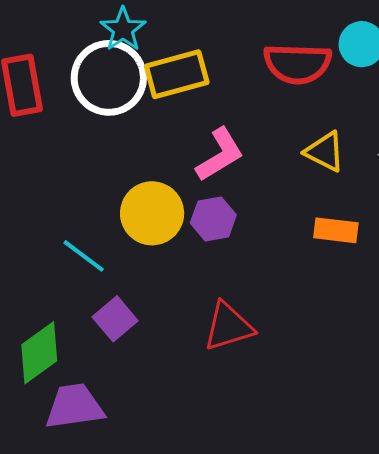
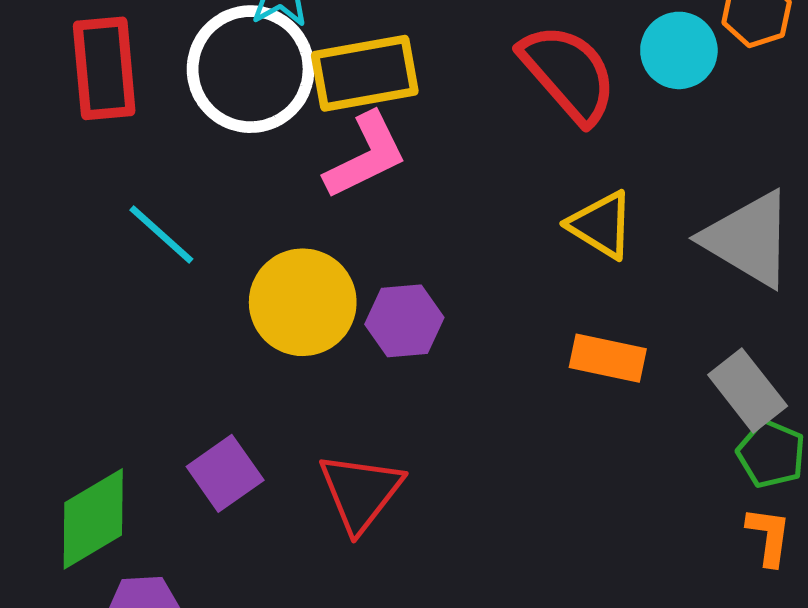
red semicircle: (297, 64) -> (568, 73), turned -138
pink L-shape: (220, 155) -> (366, 156), moved
cyan line: (84, 256) -> (161, 235), moved
red triangle: (228, 326) -> (360, 492), moved, turned -40

